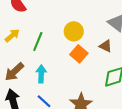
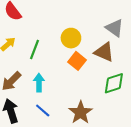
brown triangle: (106, 46) -> (104, 52), size x1.5

